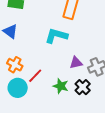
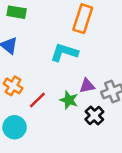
green star: (61, 86) -> (69, 100), moved
cyan circle: (18, 88) -> (15, 127), moved

